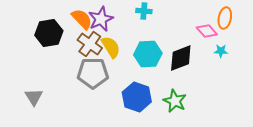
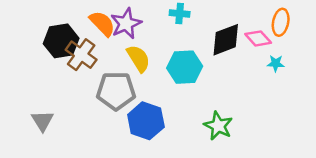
brown cross: (90, 44) -> (81, 55), moved
black diamond: (181, 58) -> (226, 40), moved
blue hexagon: (137, 97) -> (146, 121), moved

